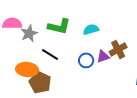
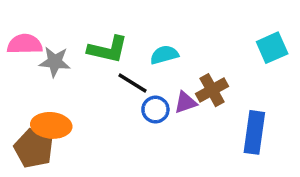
gray star: (29, 33) -> (55, 62), turned 30
black line: (50, 54) -> (132, 83), moved
brown pentagon: (40, 82) -> (34, 148), moved

